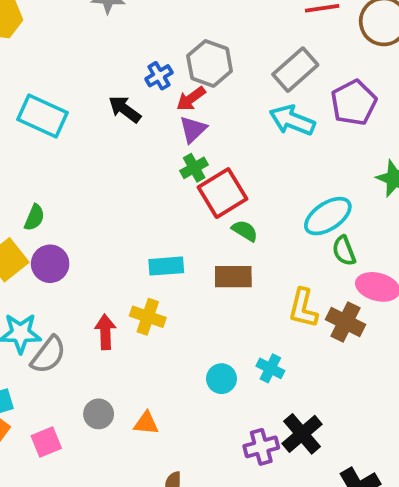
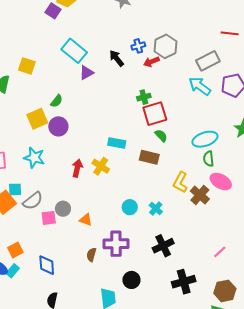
purple triangle: (193, 129) -> (86, 73), moved
gray semicircle: (48, 355) -> (33, 201), moved
pink square: (46, 442) -> (49, 218), moved
purple cross: (261, 447) -> (116, 244), moved, size x1.4

